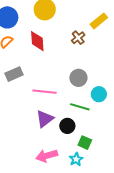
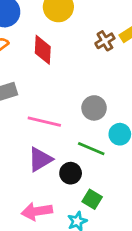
brown cross: (78, 38) -> (105, 41), moved

